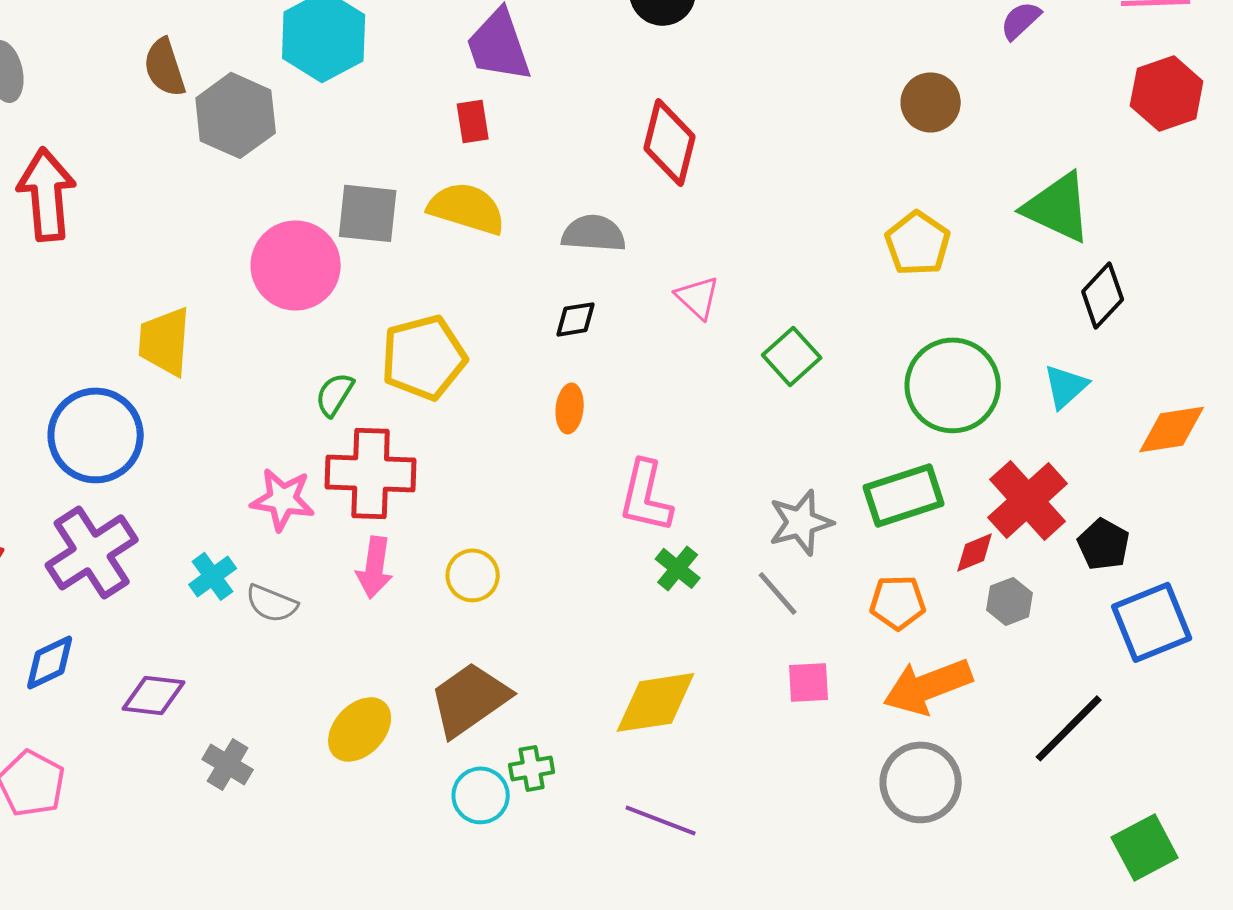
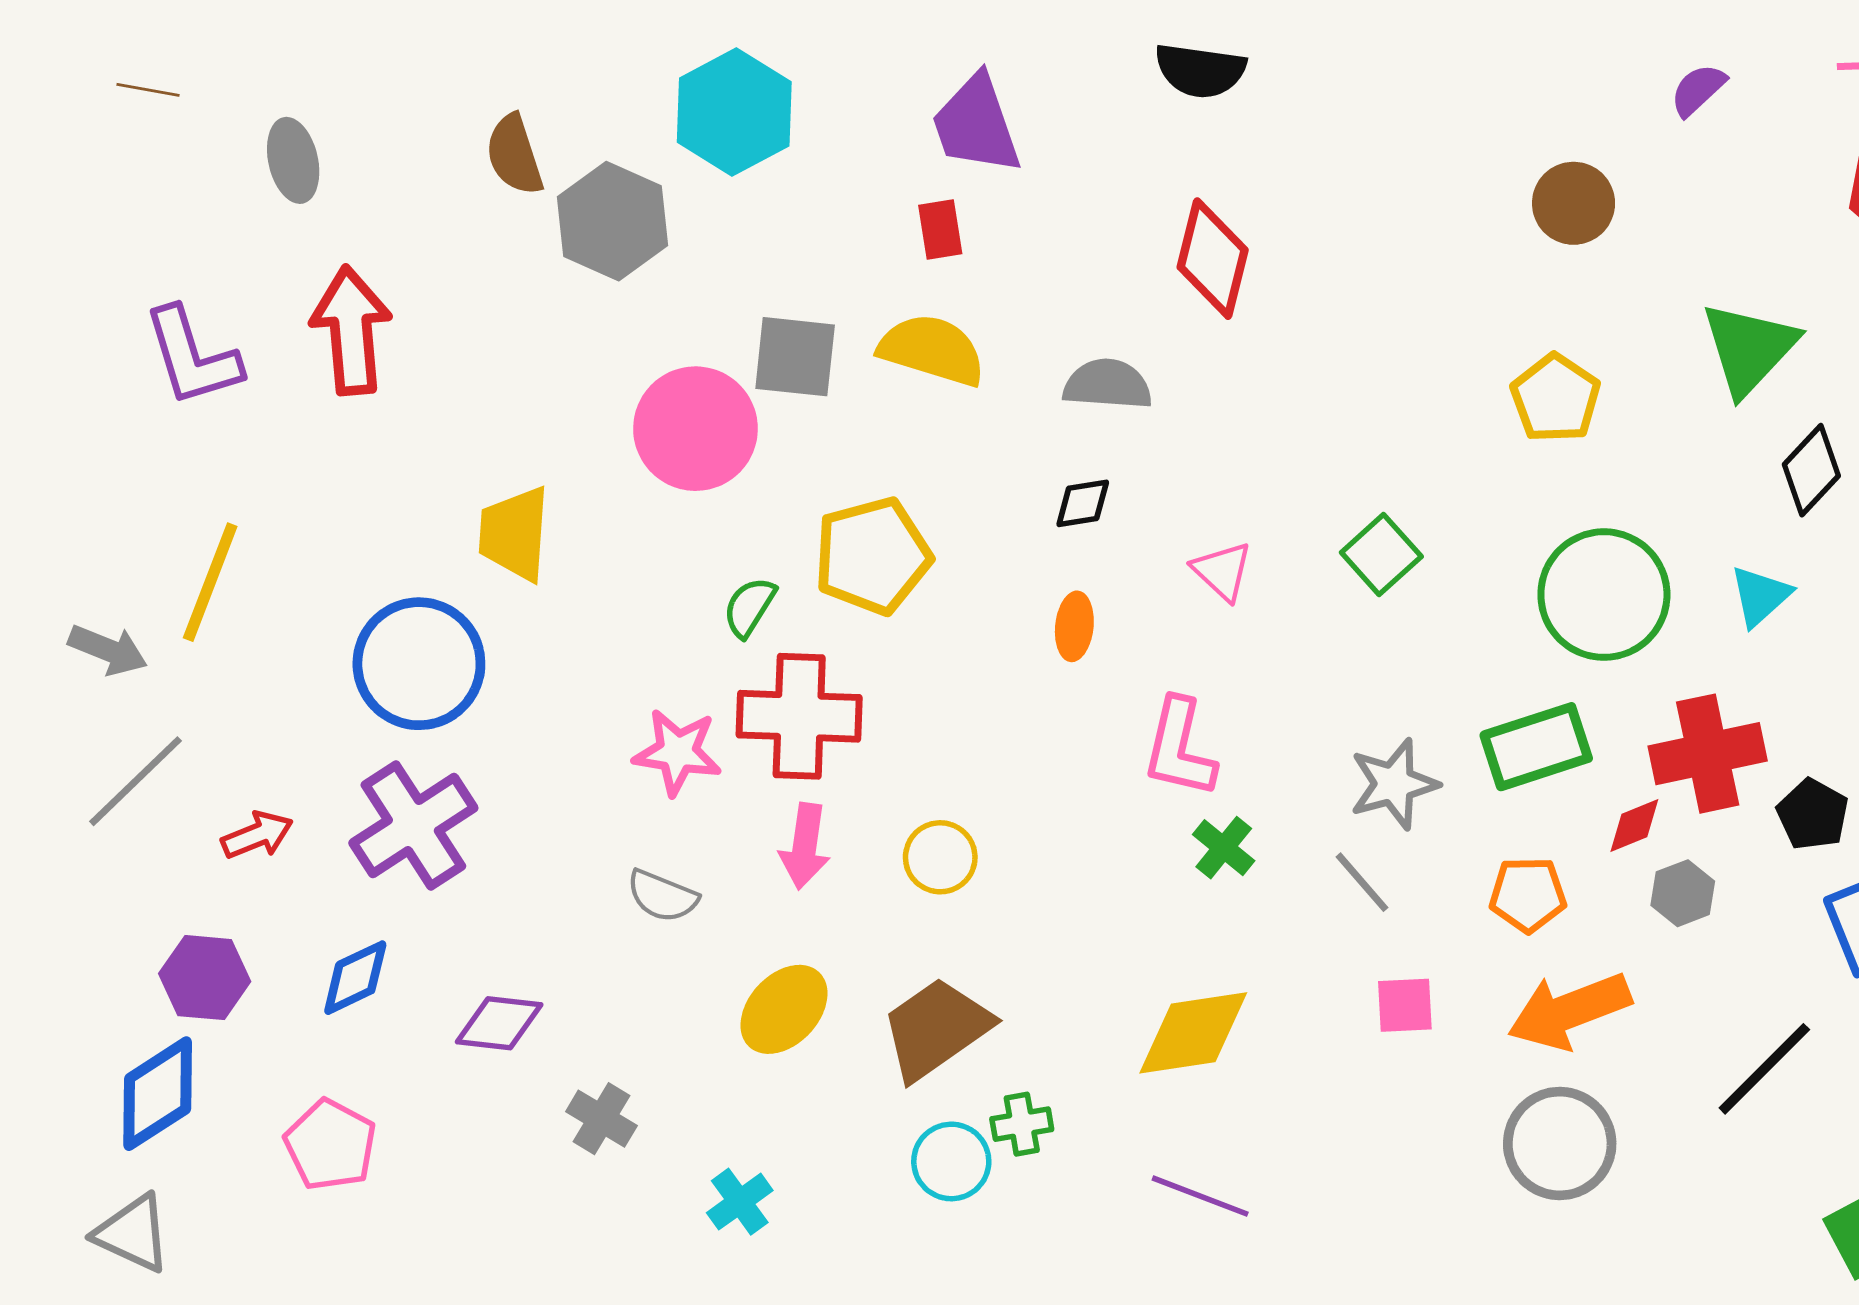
green triangle: (1058, 207) -> (1749, 348), turned 48
pink triangle: (698, 297) -> (1222, 571), moved
red cross: (1028, 500) -> (1708, 754), turned 30
cyan cross: (213, 576) -> (740, 1202), moved
yellow ellipse: (360, 729) -> (784, 1009), moved

